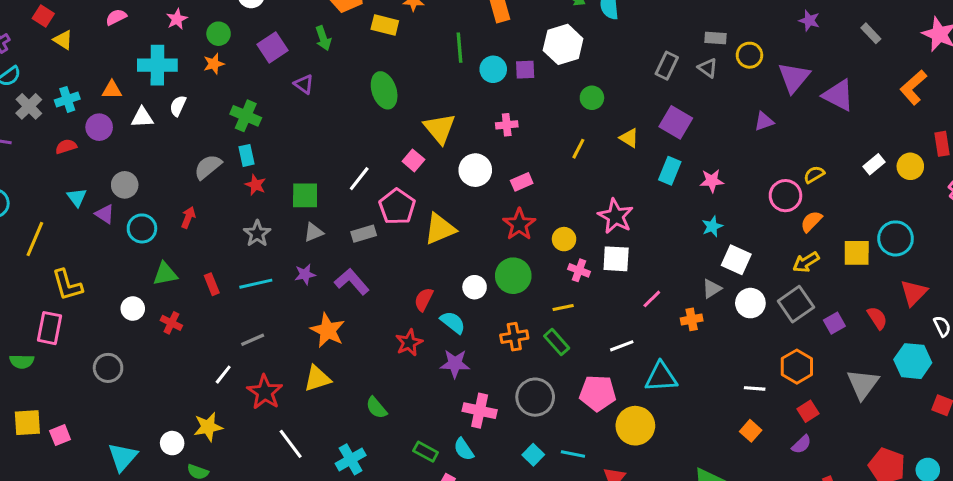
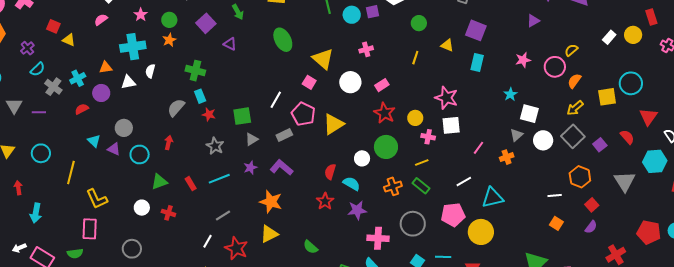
pink star: (712, 181) -> (523, 60), moved

